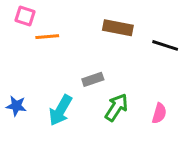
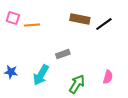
pink square: (25, 16) -> (13, 18), moved
black line: (165, 45) -> (104, 24), moved, turned -54
green arrow: (116, 107) -> (77, 84), moved

